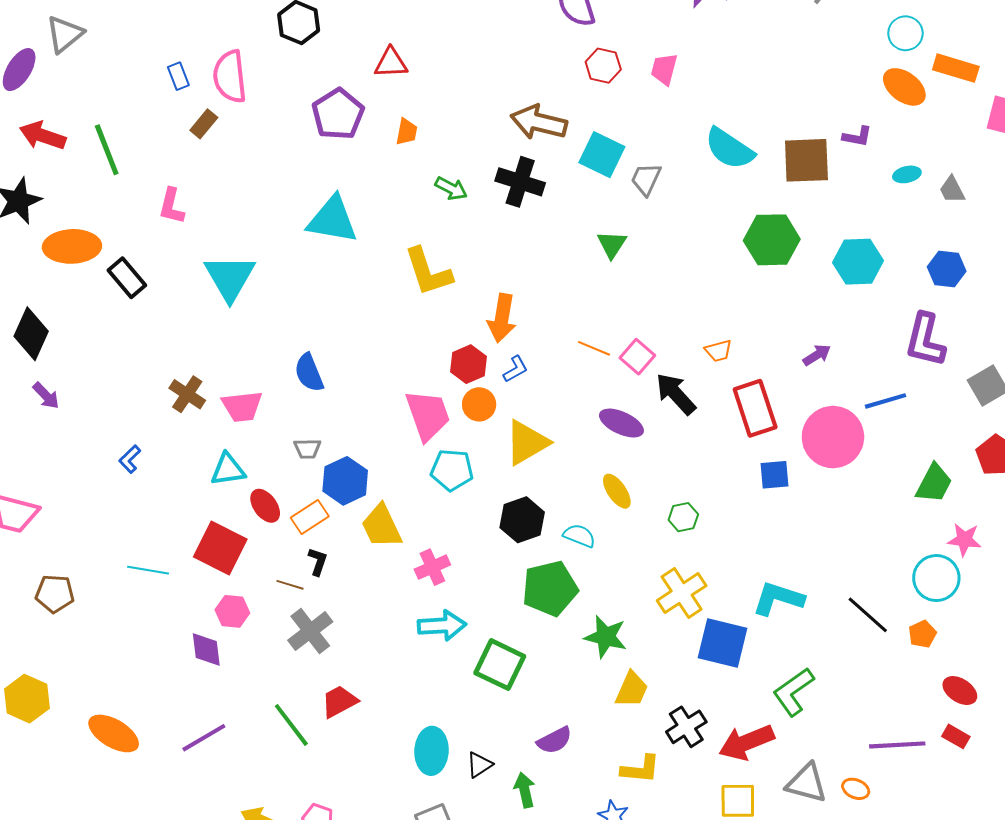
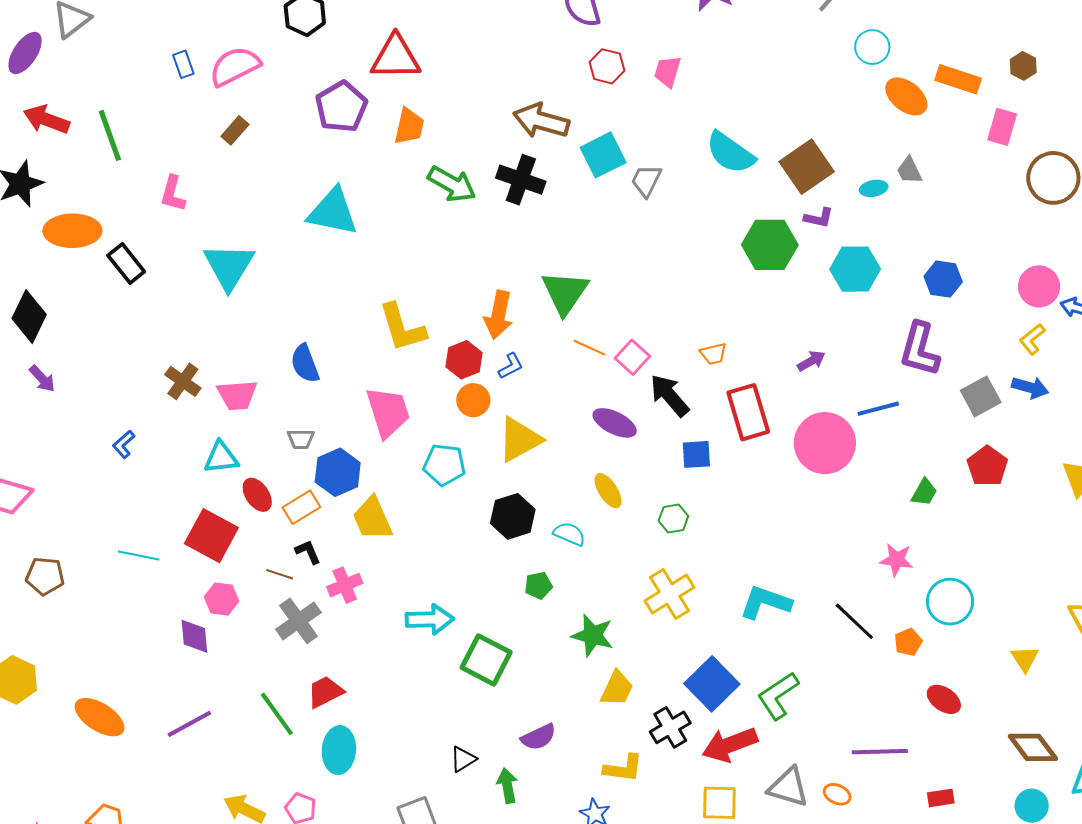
cyan circle: (905, 33) -> (872, 47), moved
red triangle: (391, 63) -> (396, 57), size x1.5
pink semicircle: (230, 77) -> (235, 66), turned 68
brown rectangle: (204, 124) -> (235, 130), moved
orange trapezoid: (407, 132) -> (409, 126), size x1.4
purple L-shape: (857, 137) -> (819, 218), moved
cyan square: (602, 155) -> (603, 155), turned 36
brown square: (806, 160) -> (807, 167), turned -34
cyan ellipse: (907, 174) -> (874, 188), moved
green arrow: (451, 188) -> (452, 184), size x1.5
gray trapezoid: (952, 190) -> (909, 170), moved
green triangle: (612, 244) -> (565, 292), moved, size x1.6
yellow L-shape: (428, 272) -> (402, 328), moved
pink trapezoid: (428, 415) -> (388, 412), moved
blue square: (775, 475) -> (696, 454), moved
green trapezoid: (934, 483) -> (924, 492), size x0.7
pink star: (964, 540) -> (896, 560), moved
black L-shape: (318, 562) -> (308, 552), turned -44
pink cross: (432, 567) -> (345, 585), moved
cyan circle: (936, 578) -> (950, 602), moved
green pentagon: (550, 588) -> (538, 586), size x0.5
blue square: (722, 643) -> (712, 684), moved, turned 30
red rectangle: (956, 736) -> (941, 798), moved, turned -40
cyan ellipse: (432, 751) -> (339, 750), moved

